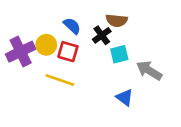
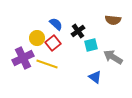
brown semicircle: (117, 20) -> (113, 20), moved
purple cross: (21, 52) -> (23, 58), moved
red square: (68, 52) -> (53, 43), turned 35

